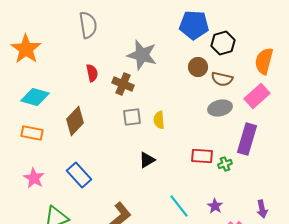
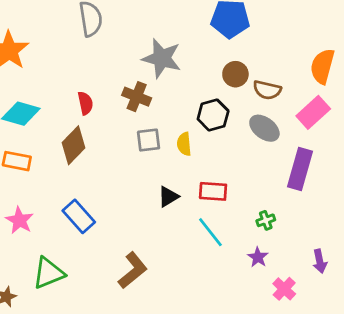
black hexagon: (223, 43) -> (213, 115), moved
red semicircle: (92, 73) -> (85, 103), moved
gray ellipse: (220, 108) -> (264, 128), turned 50
red rectangle: (202, 156) -> (213, 191), moved
green cross: (225, 164) -> (266, 220), moved
cyan line: (179, 206) -> (210, 232), moved

